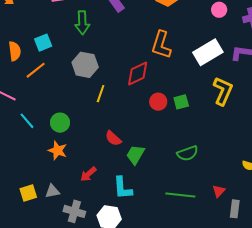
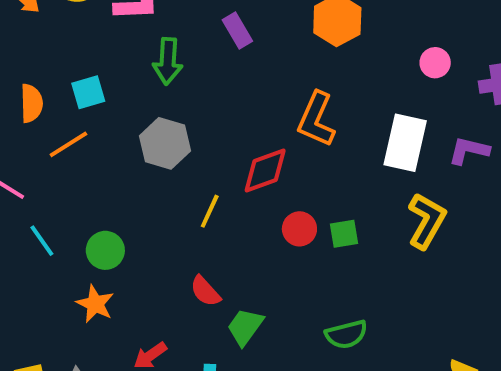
white rectangle: (208, 52) -> (405, 143), turned -52
yellow line: (101, 94) -> (210, 211), moved

